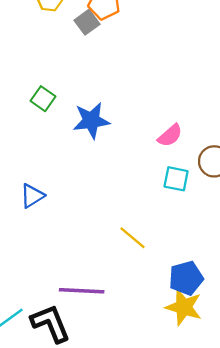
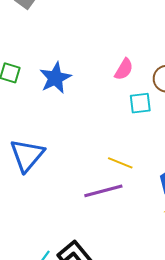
blue triangle: (32, 196) -> (27, 155), size x1.6
purple line: (82, 291) -> (103, 191), moved

